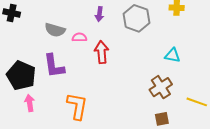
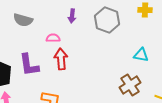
gray semicircle: (55, 30) -> (23, 20), moved
red arrow: (102, 52) -> (61, 59), moved

